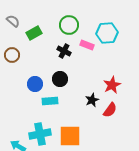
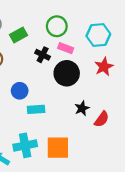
pink rectangle: (87, 45) -> (66, 48), moved
black cross: (64, 51) -> (43, 55), moved
black circle: (60, 79) -> (67, 73), moved, size x1.5
red star: (112, 85) -> (104, 67), moved

